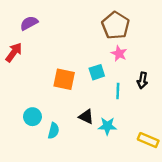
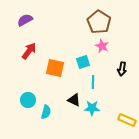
red arrow: (14, 52) -> (29, 51), moved
cyan line: (118, 91) -> (93, 82), moved

